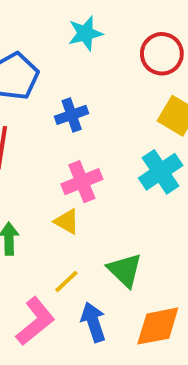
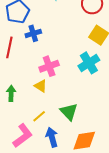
blue cross: (72, 115) -> (33, 33), moved

